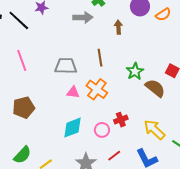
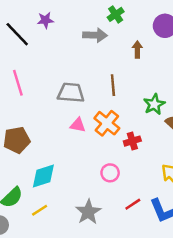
red cross: (121, 120) -> (132, 141), moved
cyan diamond: (72, 128) -> (43, 176), moved
red line: (114, 156) -> (133, 204), moved

